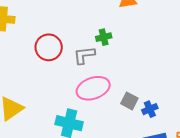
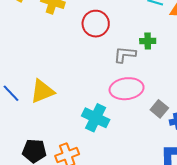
red circle: (49, 47) -> (96, 24), moved

